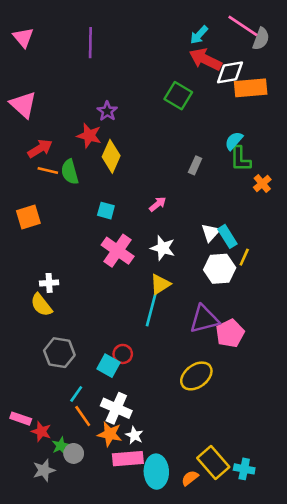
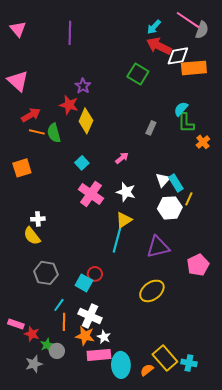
cyan square: (106, 211) -> (82, 163), turned 32
pink pentagon: (230, 333) -> (198, 265), moved
orange line: (83, 416) -> (64, 322), turned 36

